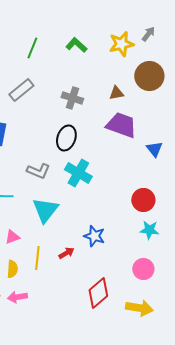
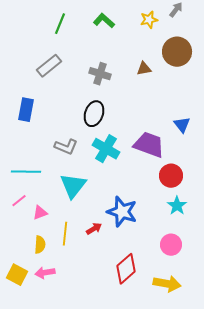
yellow star: (121, 44) -> (149, 20), size x0.7
purple trapezoid: (121, 125) -> (149, 145), moved
cyan star: (149, 230) -> (177, 206), turned 30
blue star: (94, 236) -> (122, 212), size x1.4

